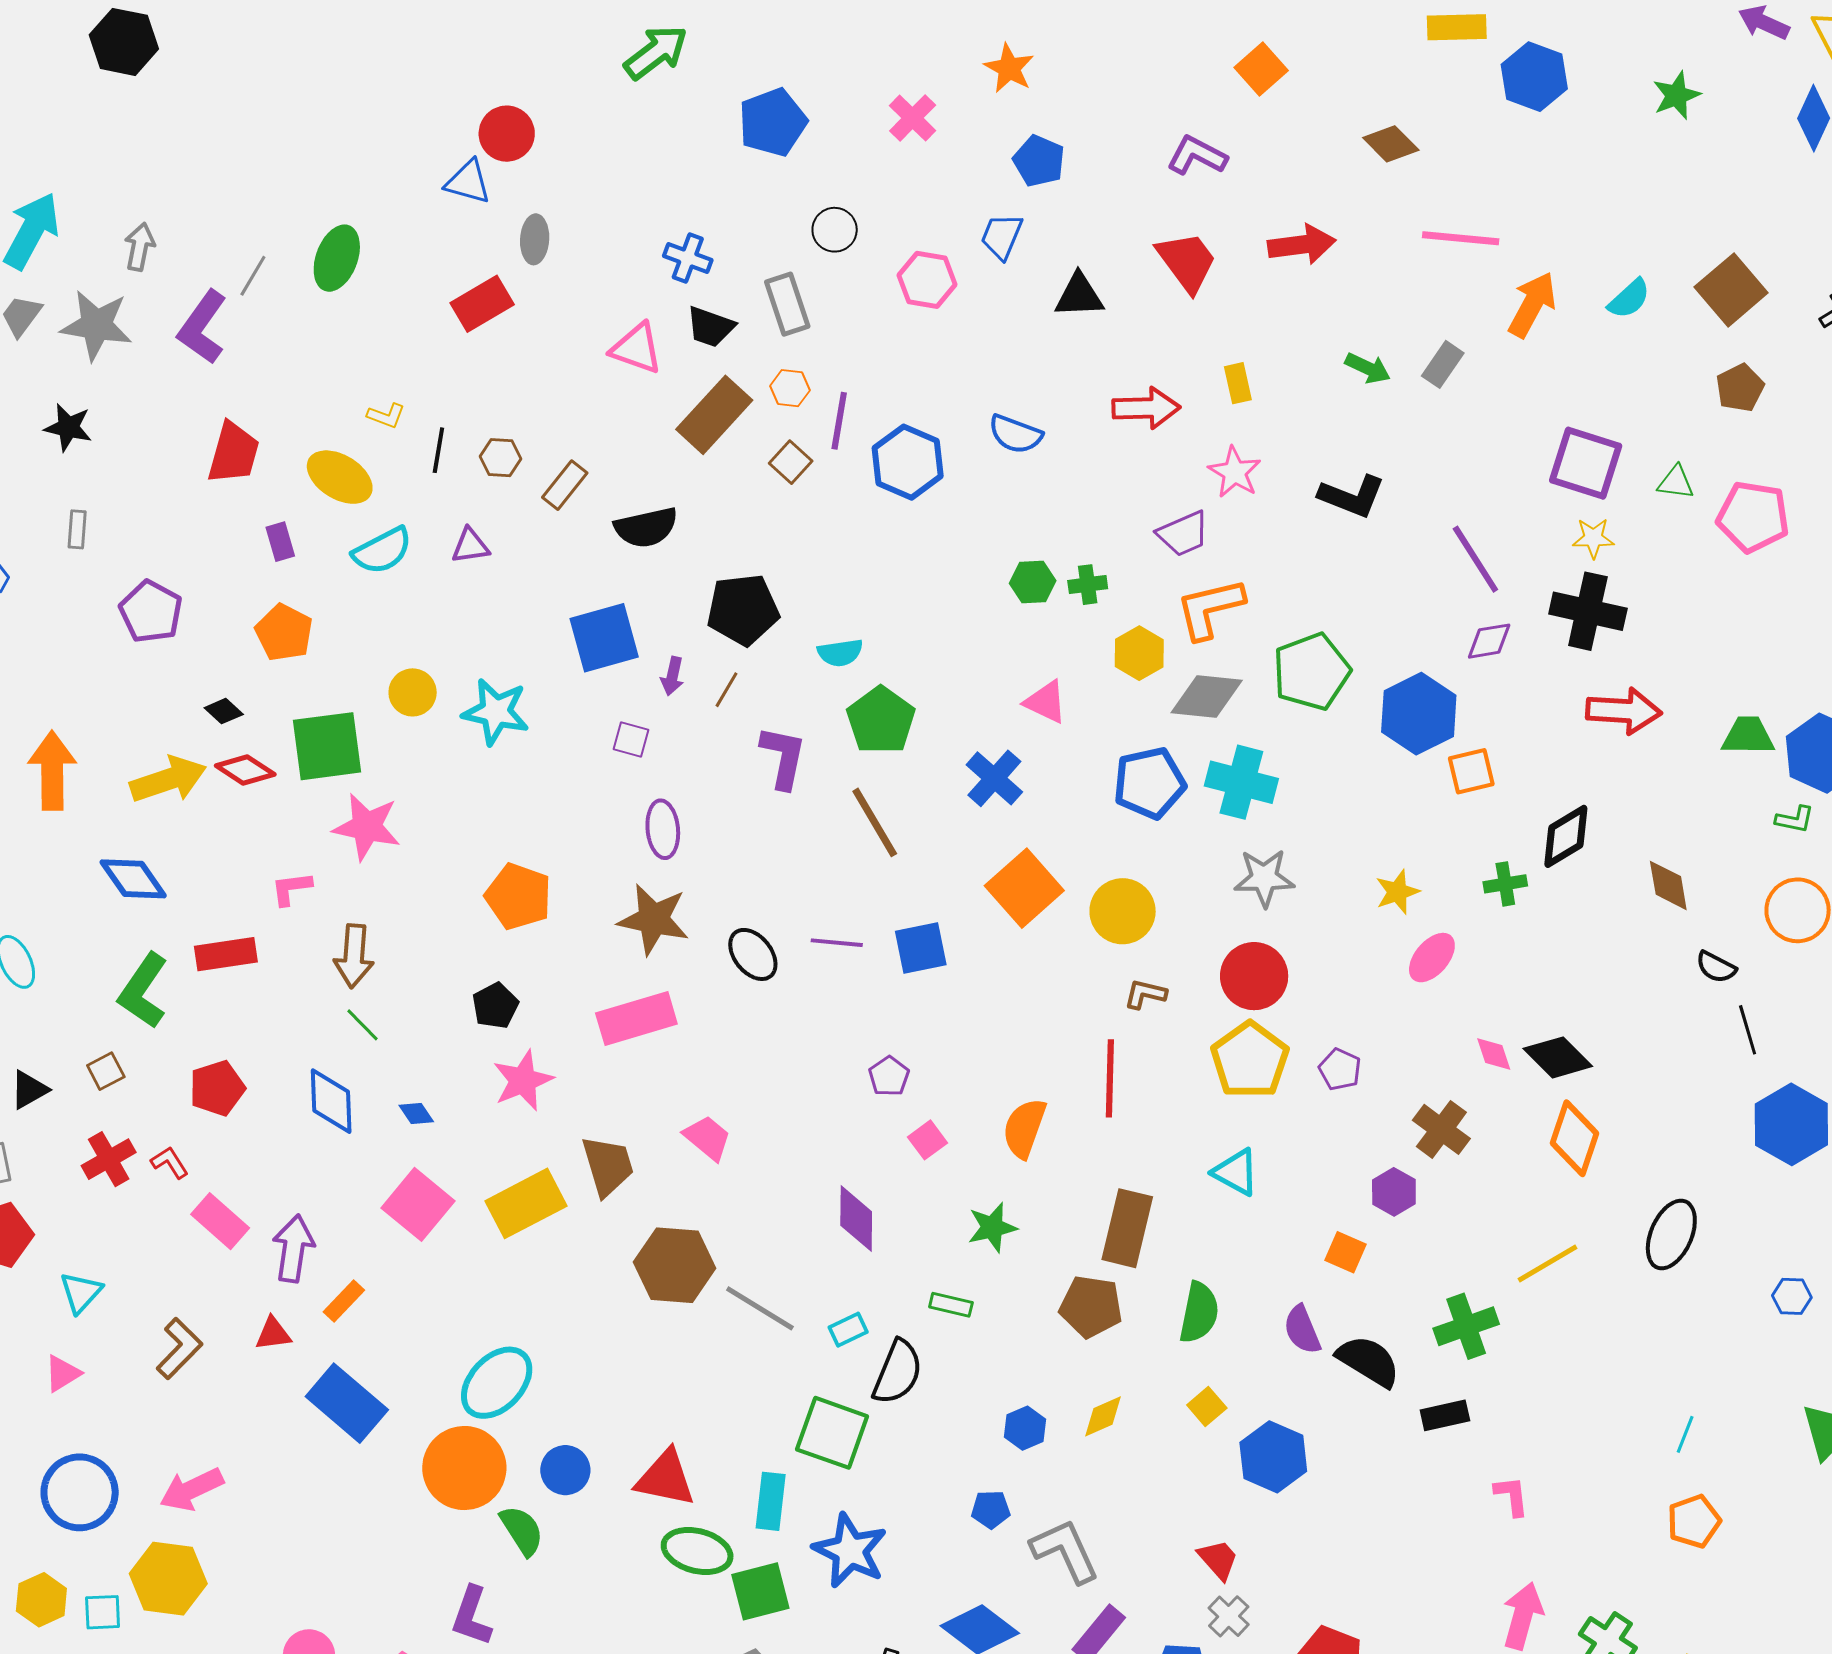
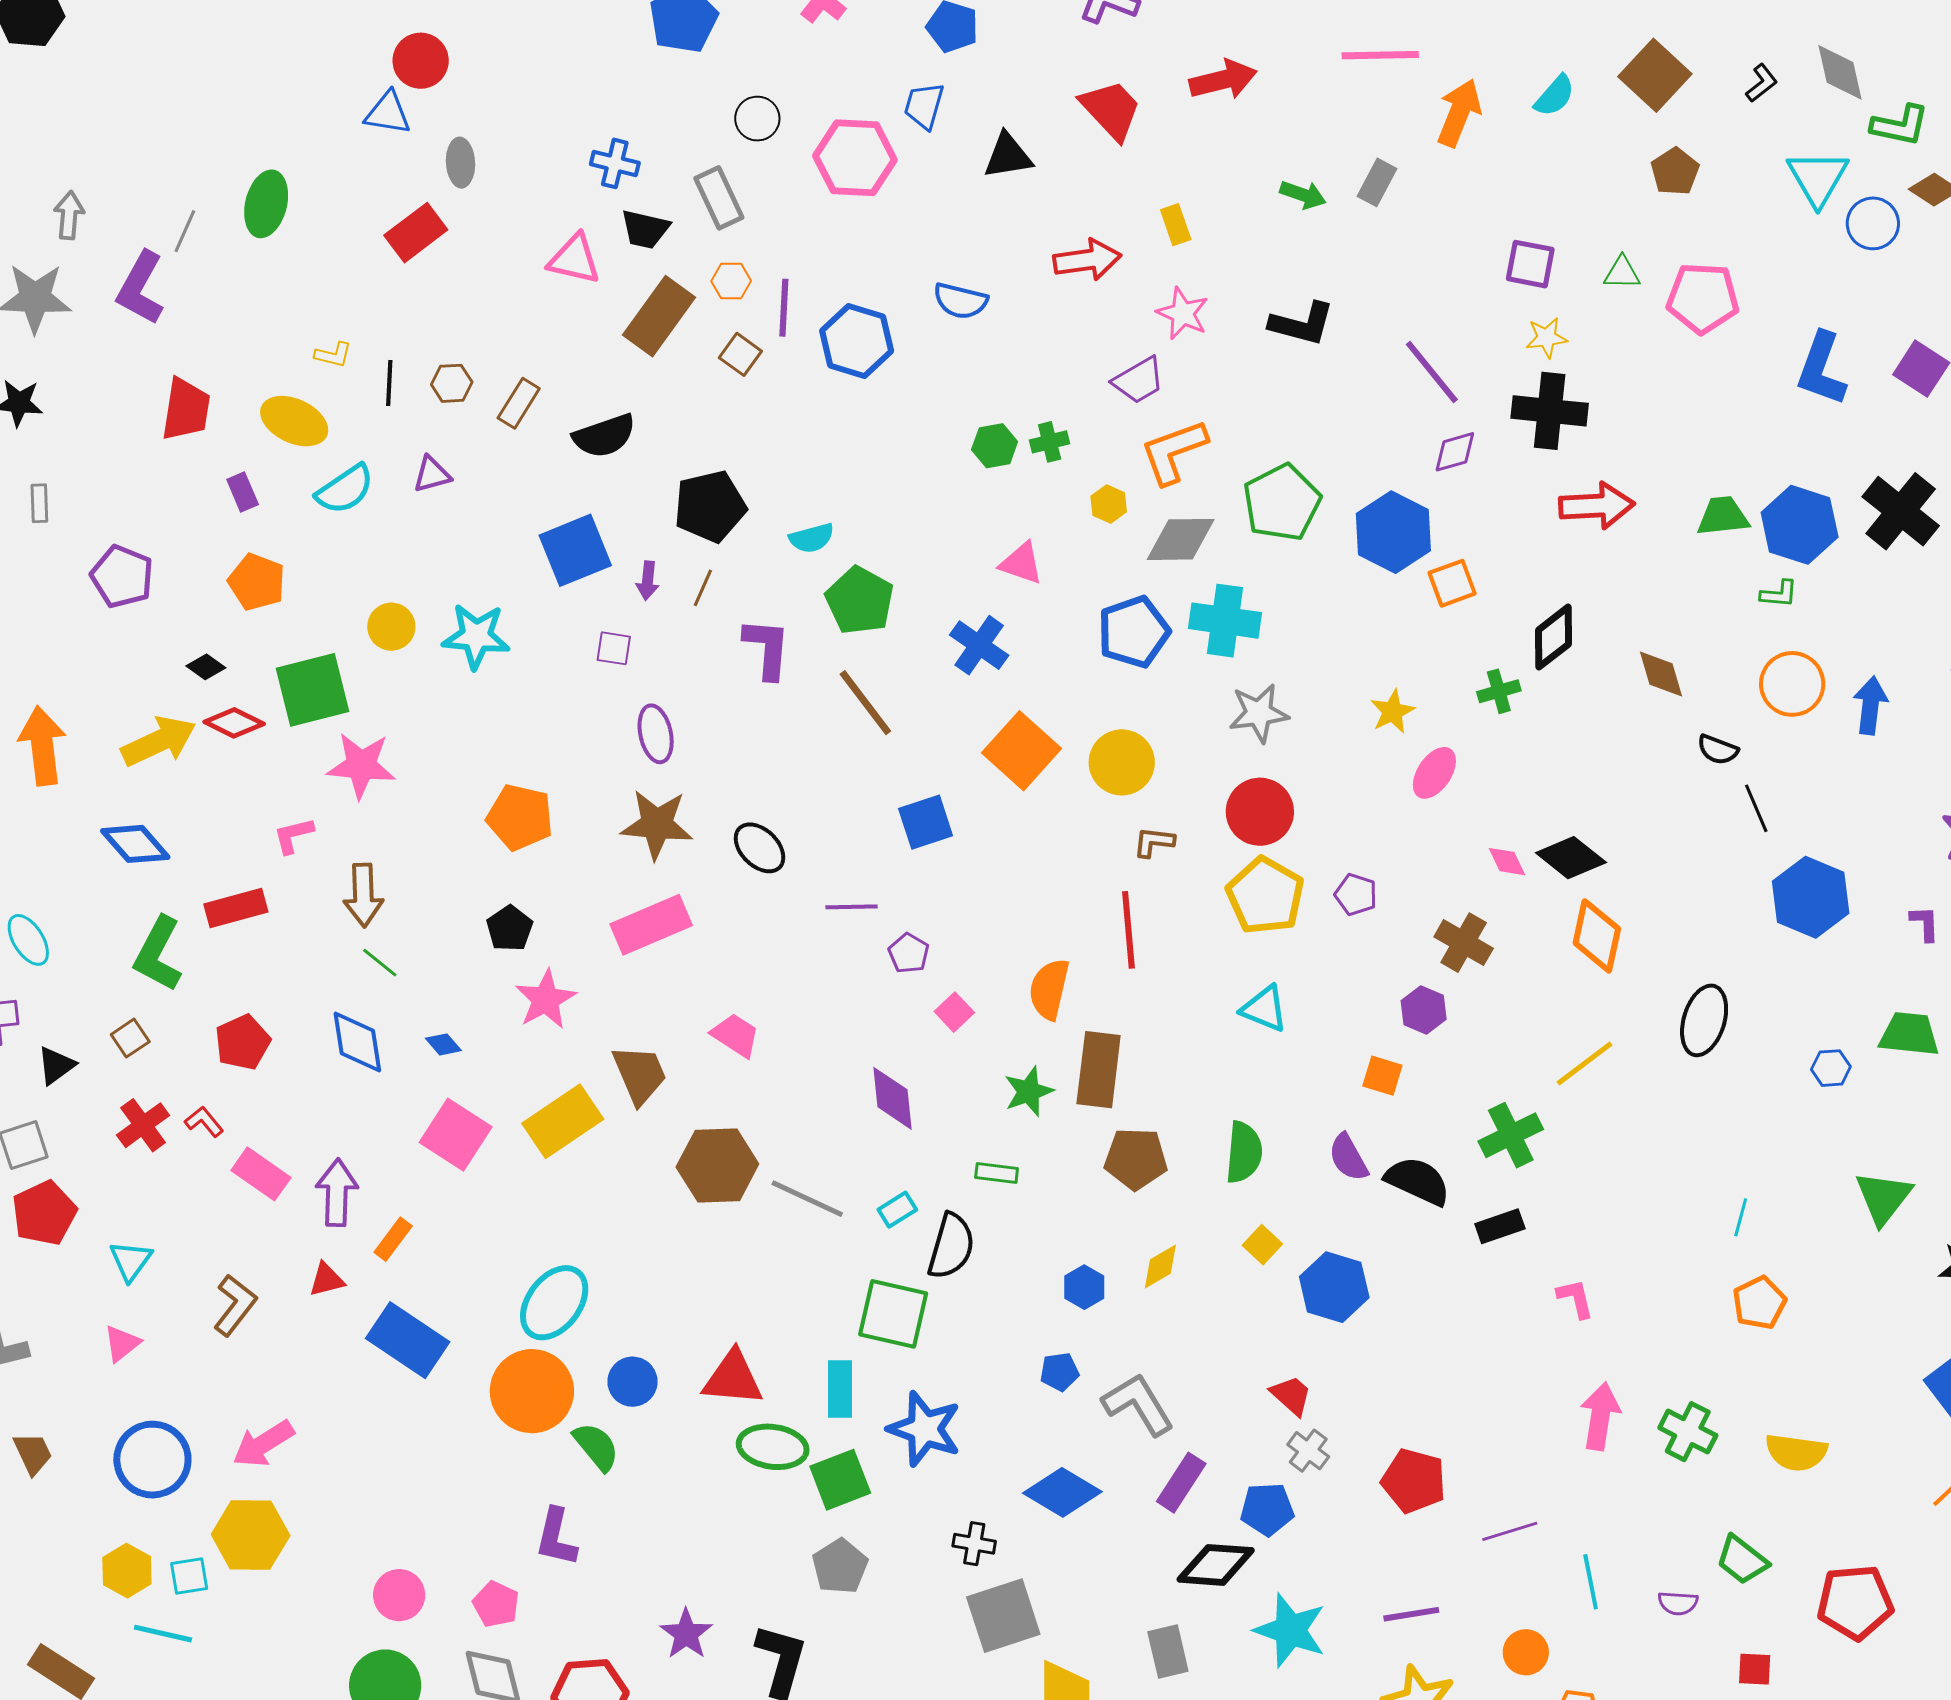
pink hexagon: (927, 280) -> (855, 158), size x1.4
purple square: (1586, 463) -> (1530, 264), size x0.7
yellow hexagon: (1139, 653) -> (1109, 504), size x0.7
purple line: (837, 943) -> (852, 907), moved
brown rectangle: (1127, 1228) -> (1099, 1070), moved

